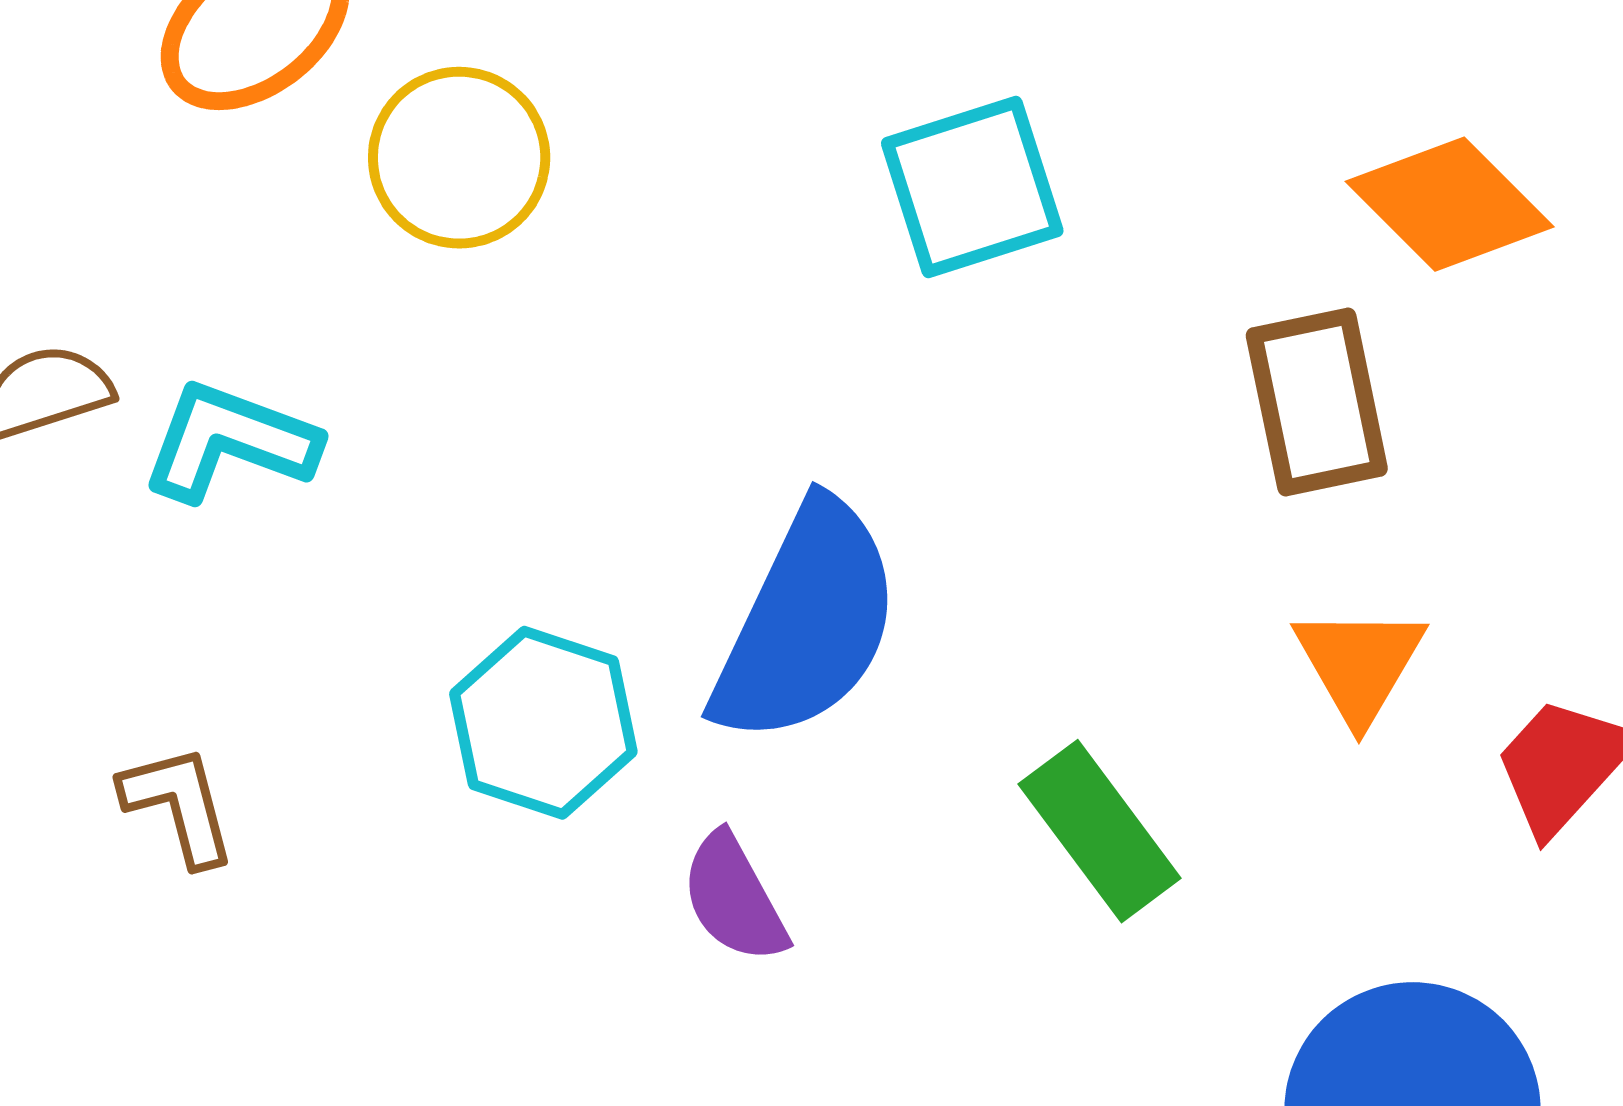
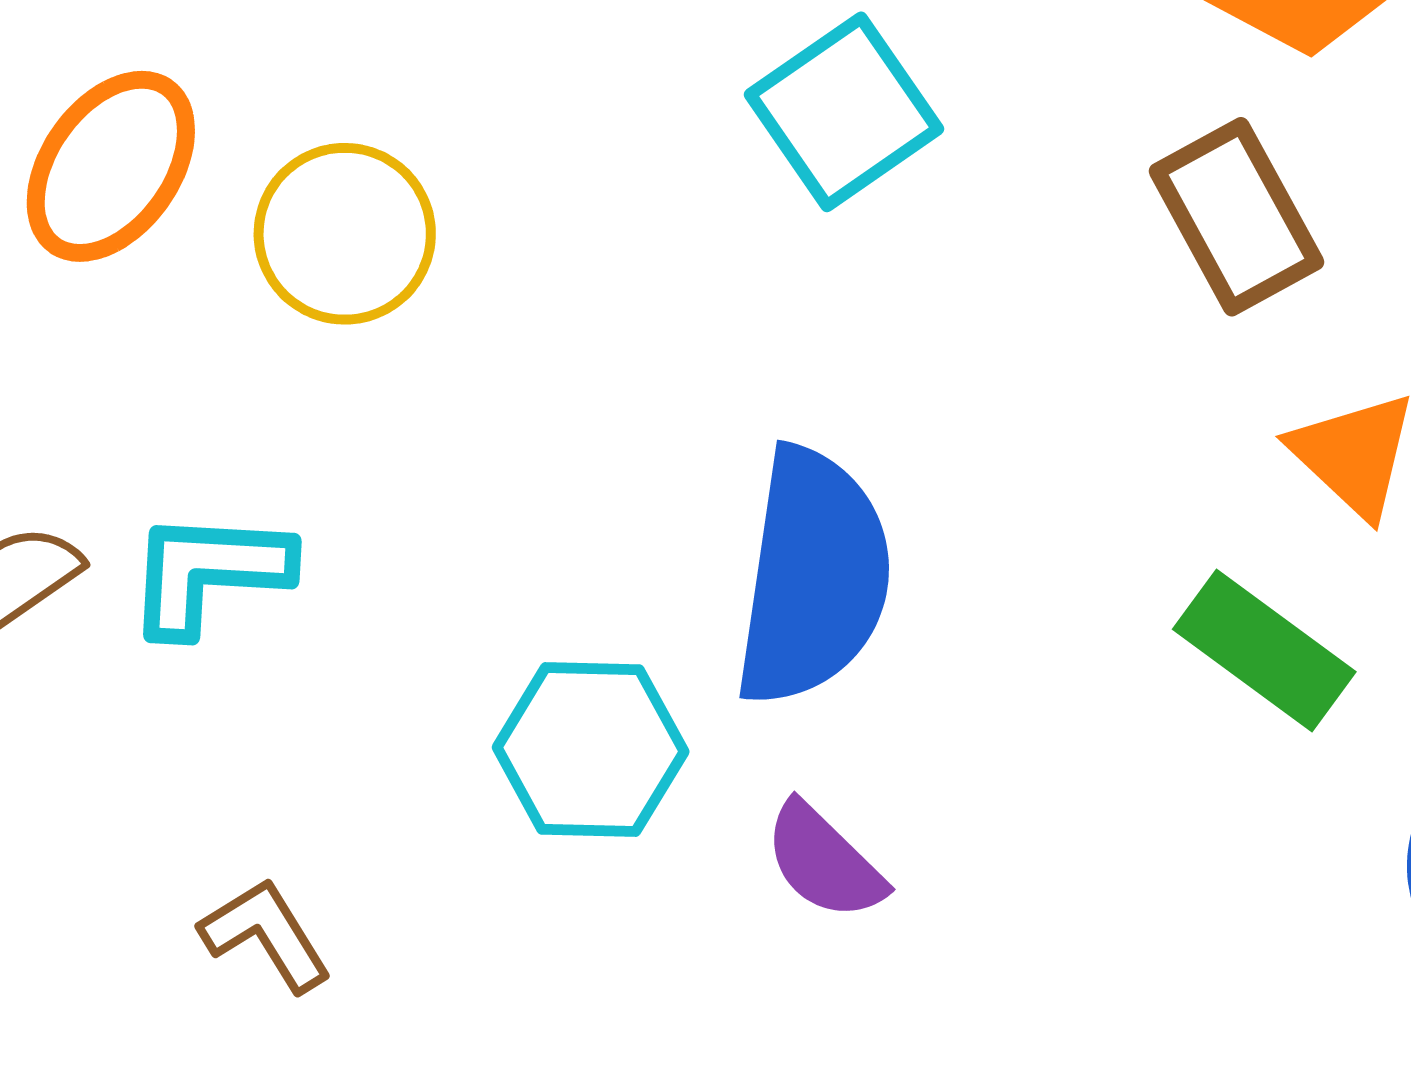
green rectangle: (1100, 831) -> (1264, 650), moved

